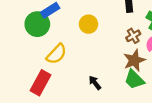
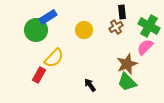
brown cross: (133, 36) -> (116, 27), moved
red rectangle: (40, 83) -> (39, 75), moved, size x0.7

